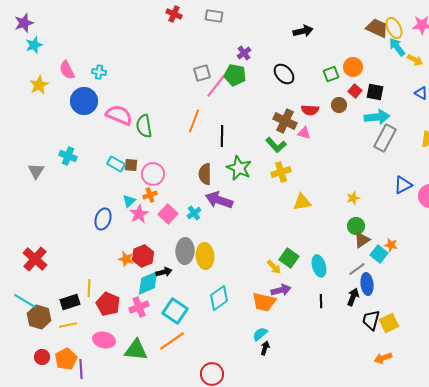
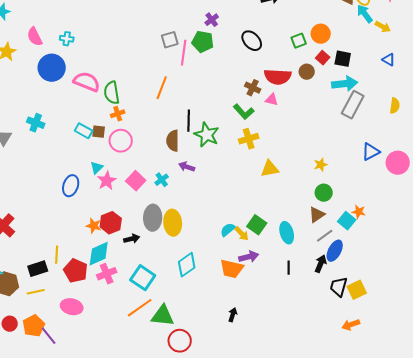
pink line: (216, 86) -> (184, 53), turned -30
red semicircle: (310, 110) -> (278, 77), size x1.5
brown cross: (285, 121) -> (253, 88), size x0.7
black line: (222, 136) -> (189, 121), moved
orange cross: (150, 195) -> (118, 114), moved
purple arrow: (219, 200) -> (187, 167), size x0.6
brown triangle: (362, 240) -> (317, 215), moved
cyan diamond: (148, 283) -> (99, 254), moved
blue ellipse: (367, 284) -> (335, 251), turned 35
cyan semicircle: (260, 334) -> (228, 230), moved
green triangle: (136, 350) -> (163, 316), moved
purple line: (81, 369) -> (49, 336), turned -36

